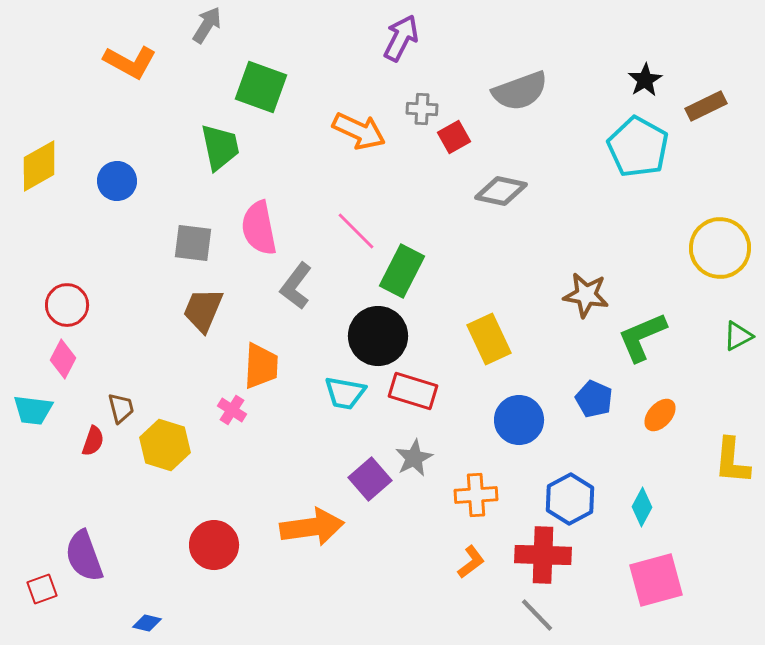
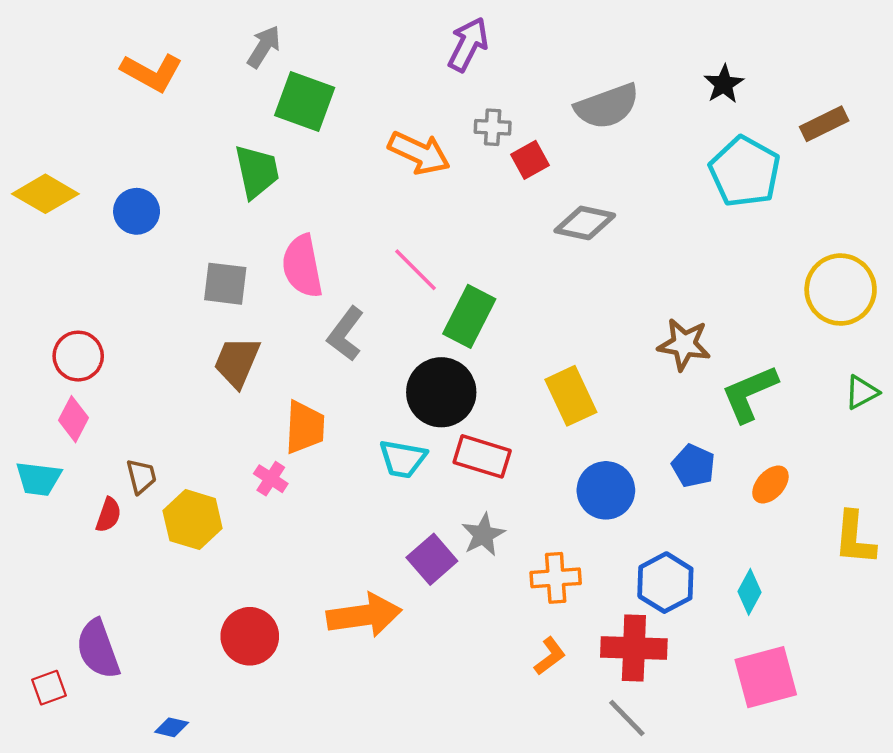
gray arrow: (207, 25) -> (264, 47), moved
black star: (645, 80) -> (724, 84), moved
yellow diamond: (39, 166) -> (45, 194), turned 60

